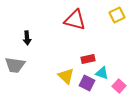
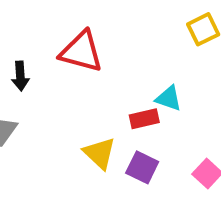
red triangle: (75, 20) -> (81, 52), moved
cyan triangle: (102, 73) -> (169, 98), moved

